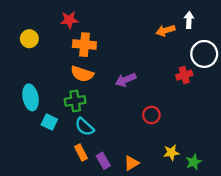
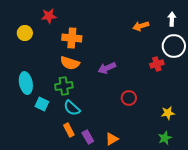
red star: (69, 20) -> (49, 16), moved
white arrow: (189, 20) -> (172, 19), moved
yellow star: (171, 153) -> (168, 113), moved

